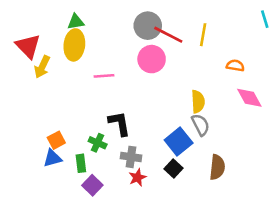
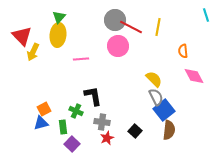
green triangle: (76, 22) -> (59, 17), turned -40
orange semicircle: (235, 66) -> (183, 51), turned -104
yellow semicircle: (198, 102) -> (154, 79), turned -42
blue square: (179, 141) -> (164, 110), moved

